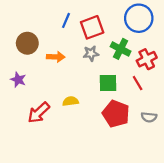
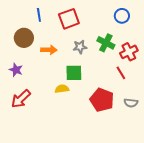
blue circle: (139, 18) -> (122, 16), size x0.6
blue line: (66, 20) -> (39, 15), moved, turned -32
red square: (92, 27) -> (69, 19), moved
green square: (108, 83) -> (74, 73), moved
red arrow: (39, 113) -> (21, 99), moved

